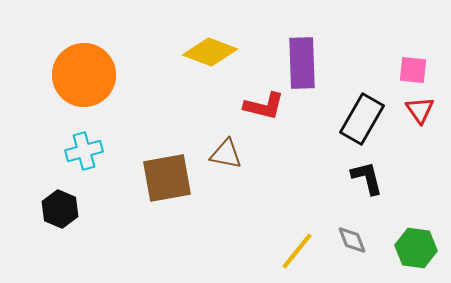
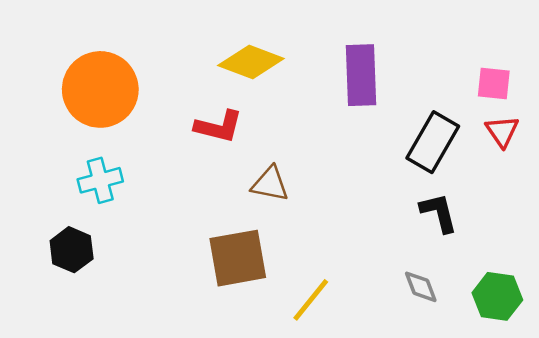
red L-shape: (264, 106) -> (219, 127), moved
brown square: (167, 178) -> (238, 258), moved
yellow line: (297, 251) -> (311, 300), moved

